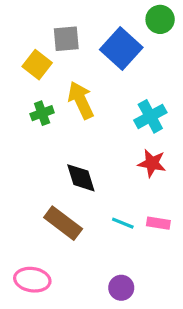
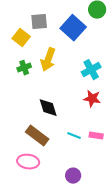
yellow arrow: (81, 100) -> (48, 60), turned -135
pink ellipse: (32, 280) -> (28, 162), moved

